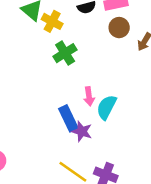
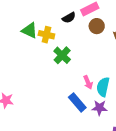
purple star: (82, 131) -> (100, 108), moved

